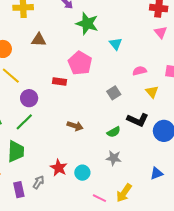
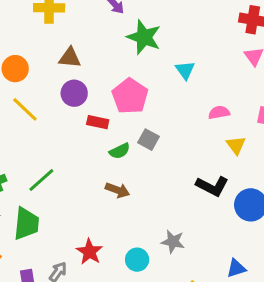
gray square: (114, 93) -> (149, 140), moved, turned -32
purple circle: (29, 98) -> (74, 93), moved
green semicircle: (114, 132) -> (120, 151), moved
cyan circle: (82, 173) -> (137, 260), moved

